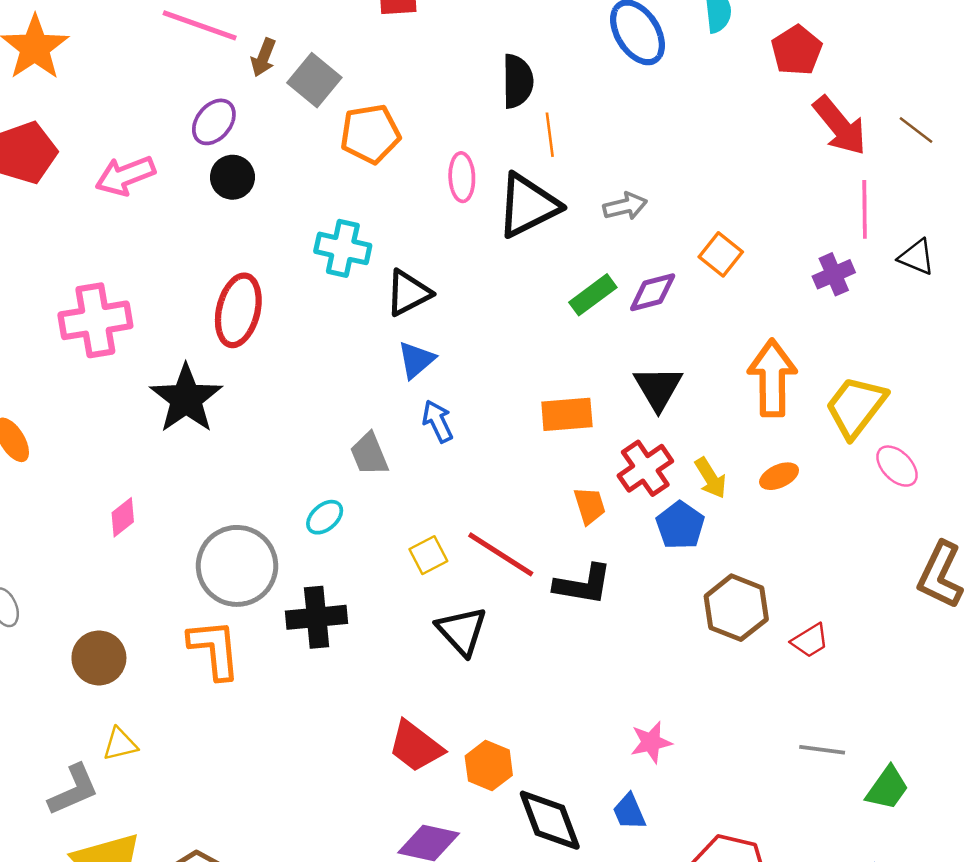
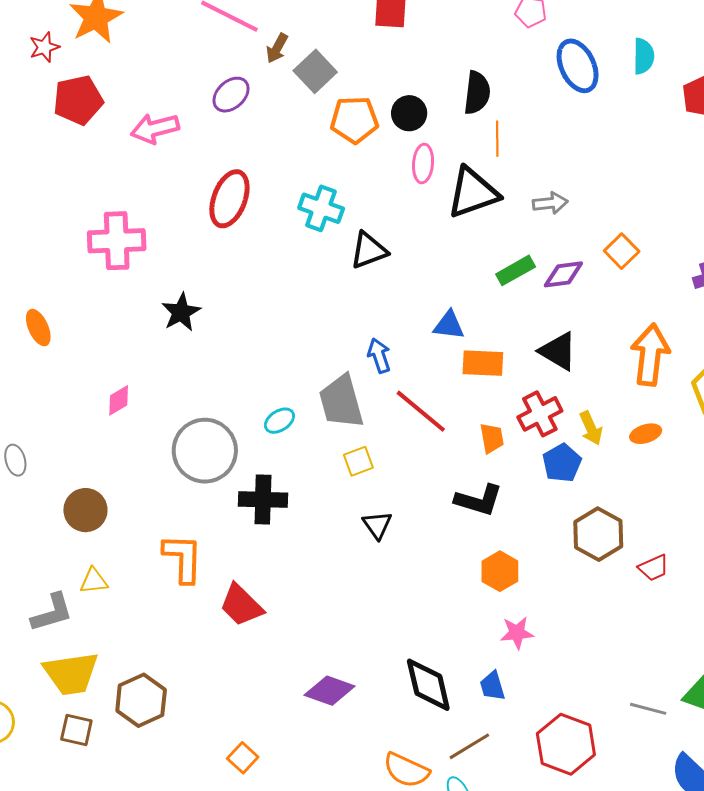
black circle: (232, 177) -> (409, 113), moved
red ellipse: (238, 310) -> (229, 199), moved
blue triangle: (416, 360) -> (449, 325), moved, turned 40
black triangle: (658, 388) -> (558, 351), turned -36
black star: (186, 399) -> (181, 312), size x0.7
gray trapezoid: (369, 454) -> (341, 402), moved, size x1.5
red line: (501, 554) -> (421, 411), moved
black triangle: (462, 631) -> (377, 525), size x0.7
orange L-shape: (214, 649) -> (183, 558), moved
red trapezoid: (416, 746) -> (241, 605), moved
gray line: (822, 750) -> (648, 709), moved
orange hexagon: (489, 766) -> (500, 571), moved

